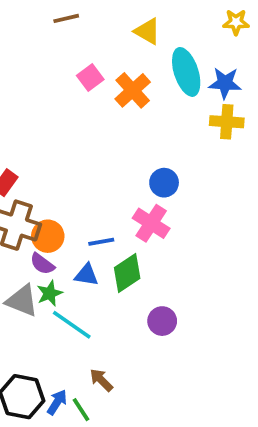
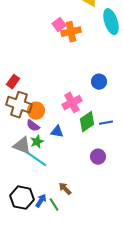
orange cross: (133, 90) -> (71, 32), moved, turned 30
pink cross: (151, 223) -> (72, 103), moved, turned 30
blue line: (101, 242) -> (106, 123), moved
green diamond: (127, 273) -> (87, 122), moved
cyan line: (72, 325) -> (36, 159), moved

